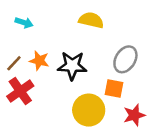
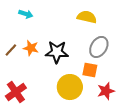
yellow semicircle: (91, 20) -> (87, 17), moved
cyan arrow: (24, 23) -> (26, 14), moved
red cross: (20, 91) -> (16, 92), moved

